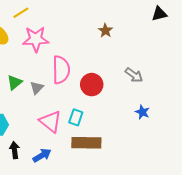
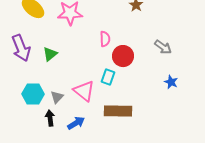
pink semicircle: (61, 70) -> (105, 39), moved, size x0.6
gray triangle: (37, 88) -> (57, 97), moved
cyan rectangle: (76, 117) -> (108, 77), moved

